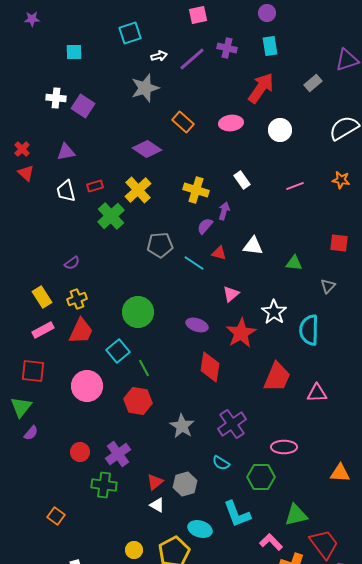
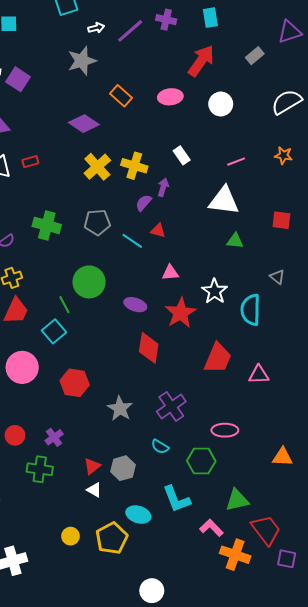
yellow cross: (138, 190) -> (97, 167), moved
green cross: (111, 216) -> (47, 225), moved, turned -32
white triangle: (253, 246) -> (224, 201), moved, size x1.5
gray triangle: (328, 286) -> (277, 277), moved, turned -35
pink triangle: (231, 294) -> (170, 273), turned 36
green circle: (138, 312) -> (89, 282), moved
green line: (144, 368) -> (64, 305), moved
purple cross: (118, 454) -> (54, 437), size x0.7

